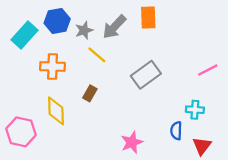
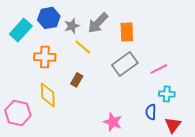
orange rectangle: (148, 18) -> (127, 32), moved
pink line: (208, 70) -> (159, 69), moved
pink star: (132, 142) -> (113, 122), turned -30

